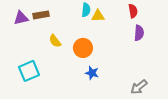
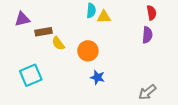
red semicircle: (133, 11) -> (151, 13), moved
brown rectangle: (41, 15) -> (43, 32), moved

